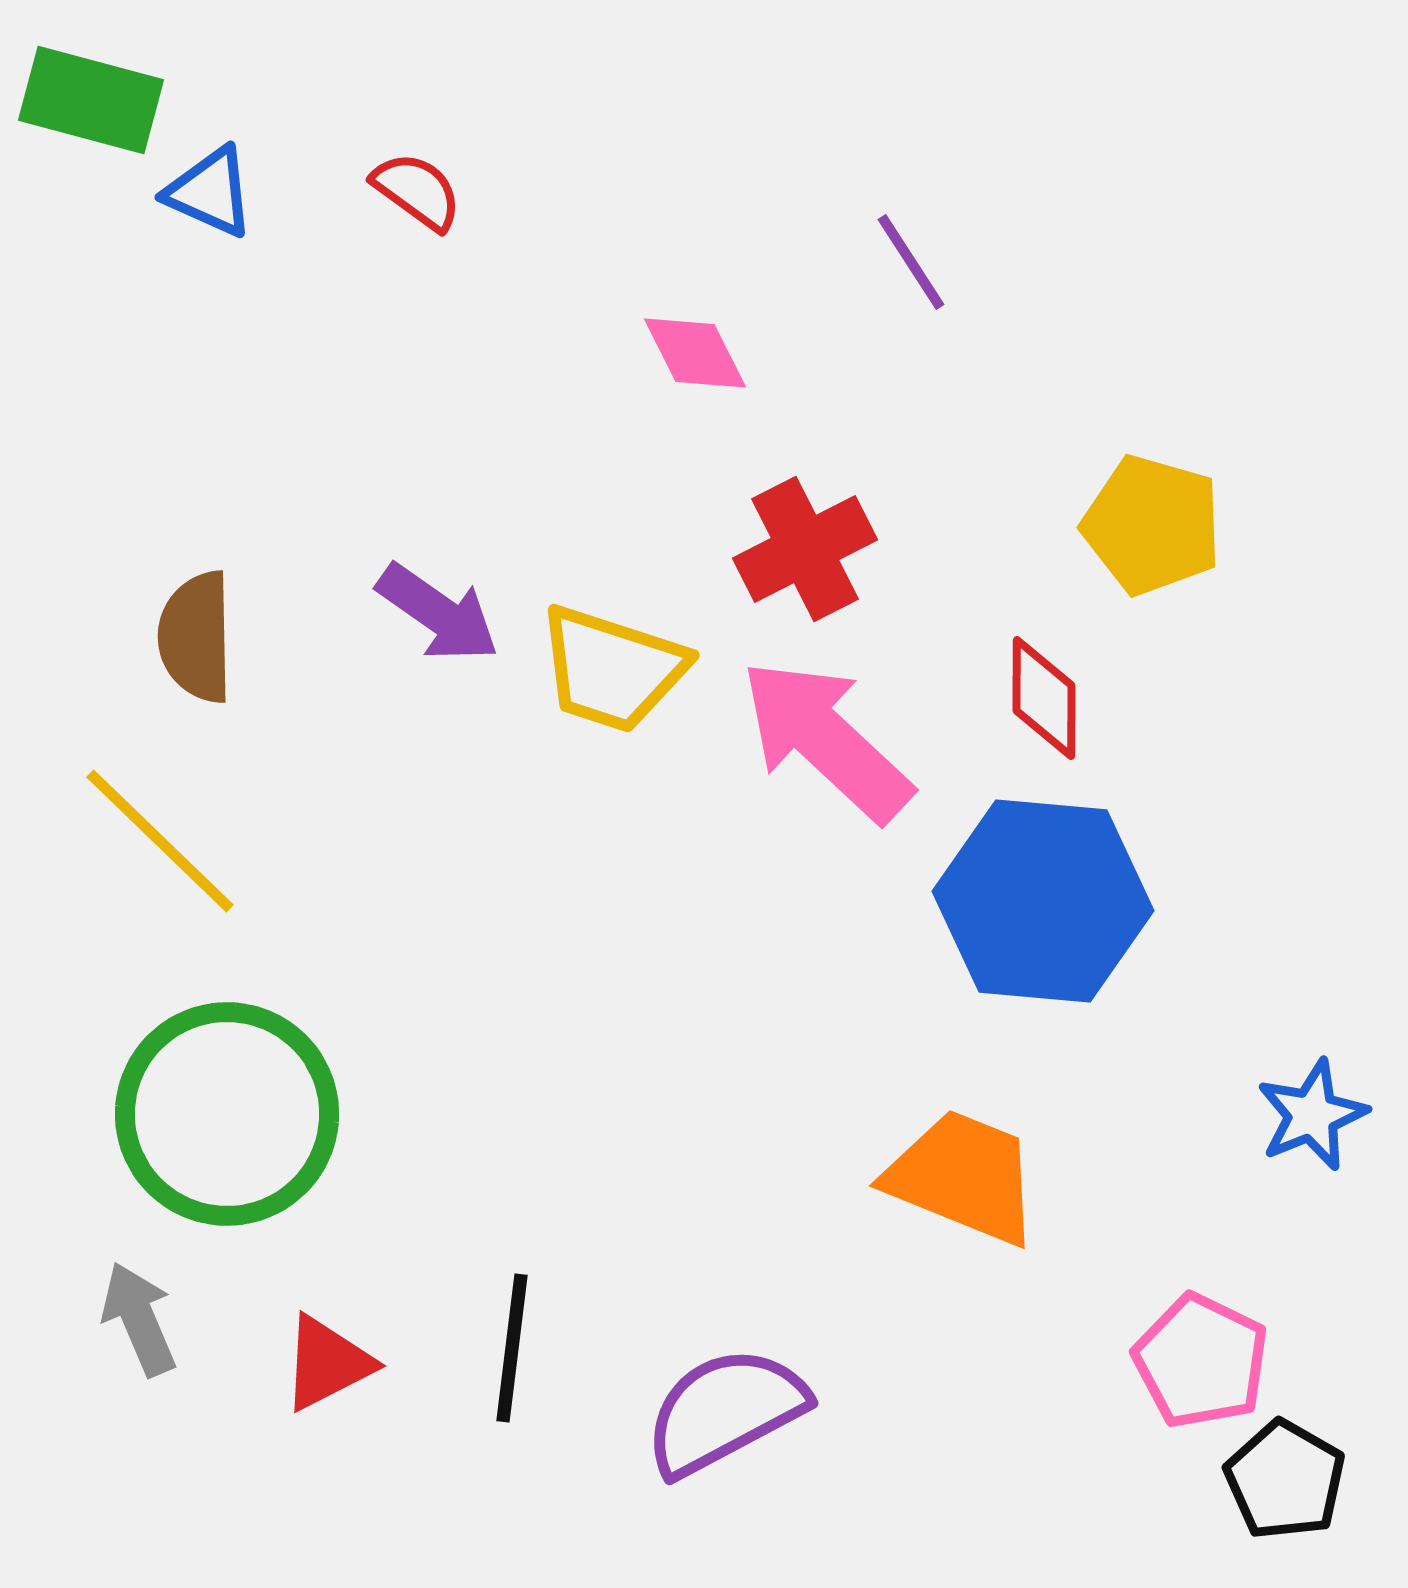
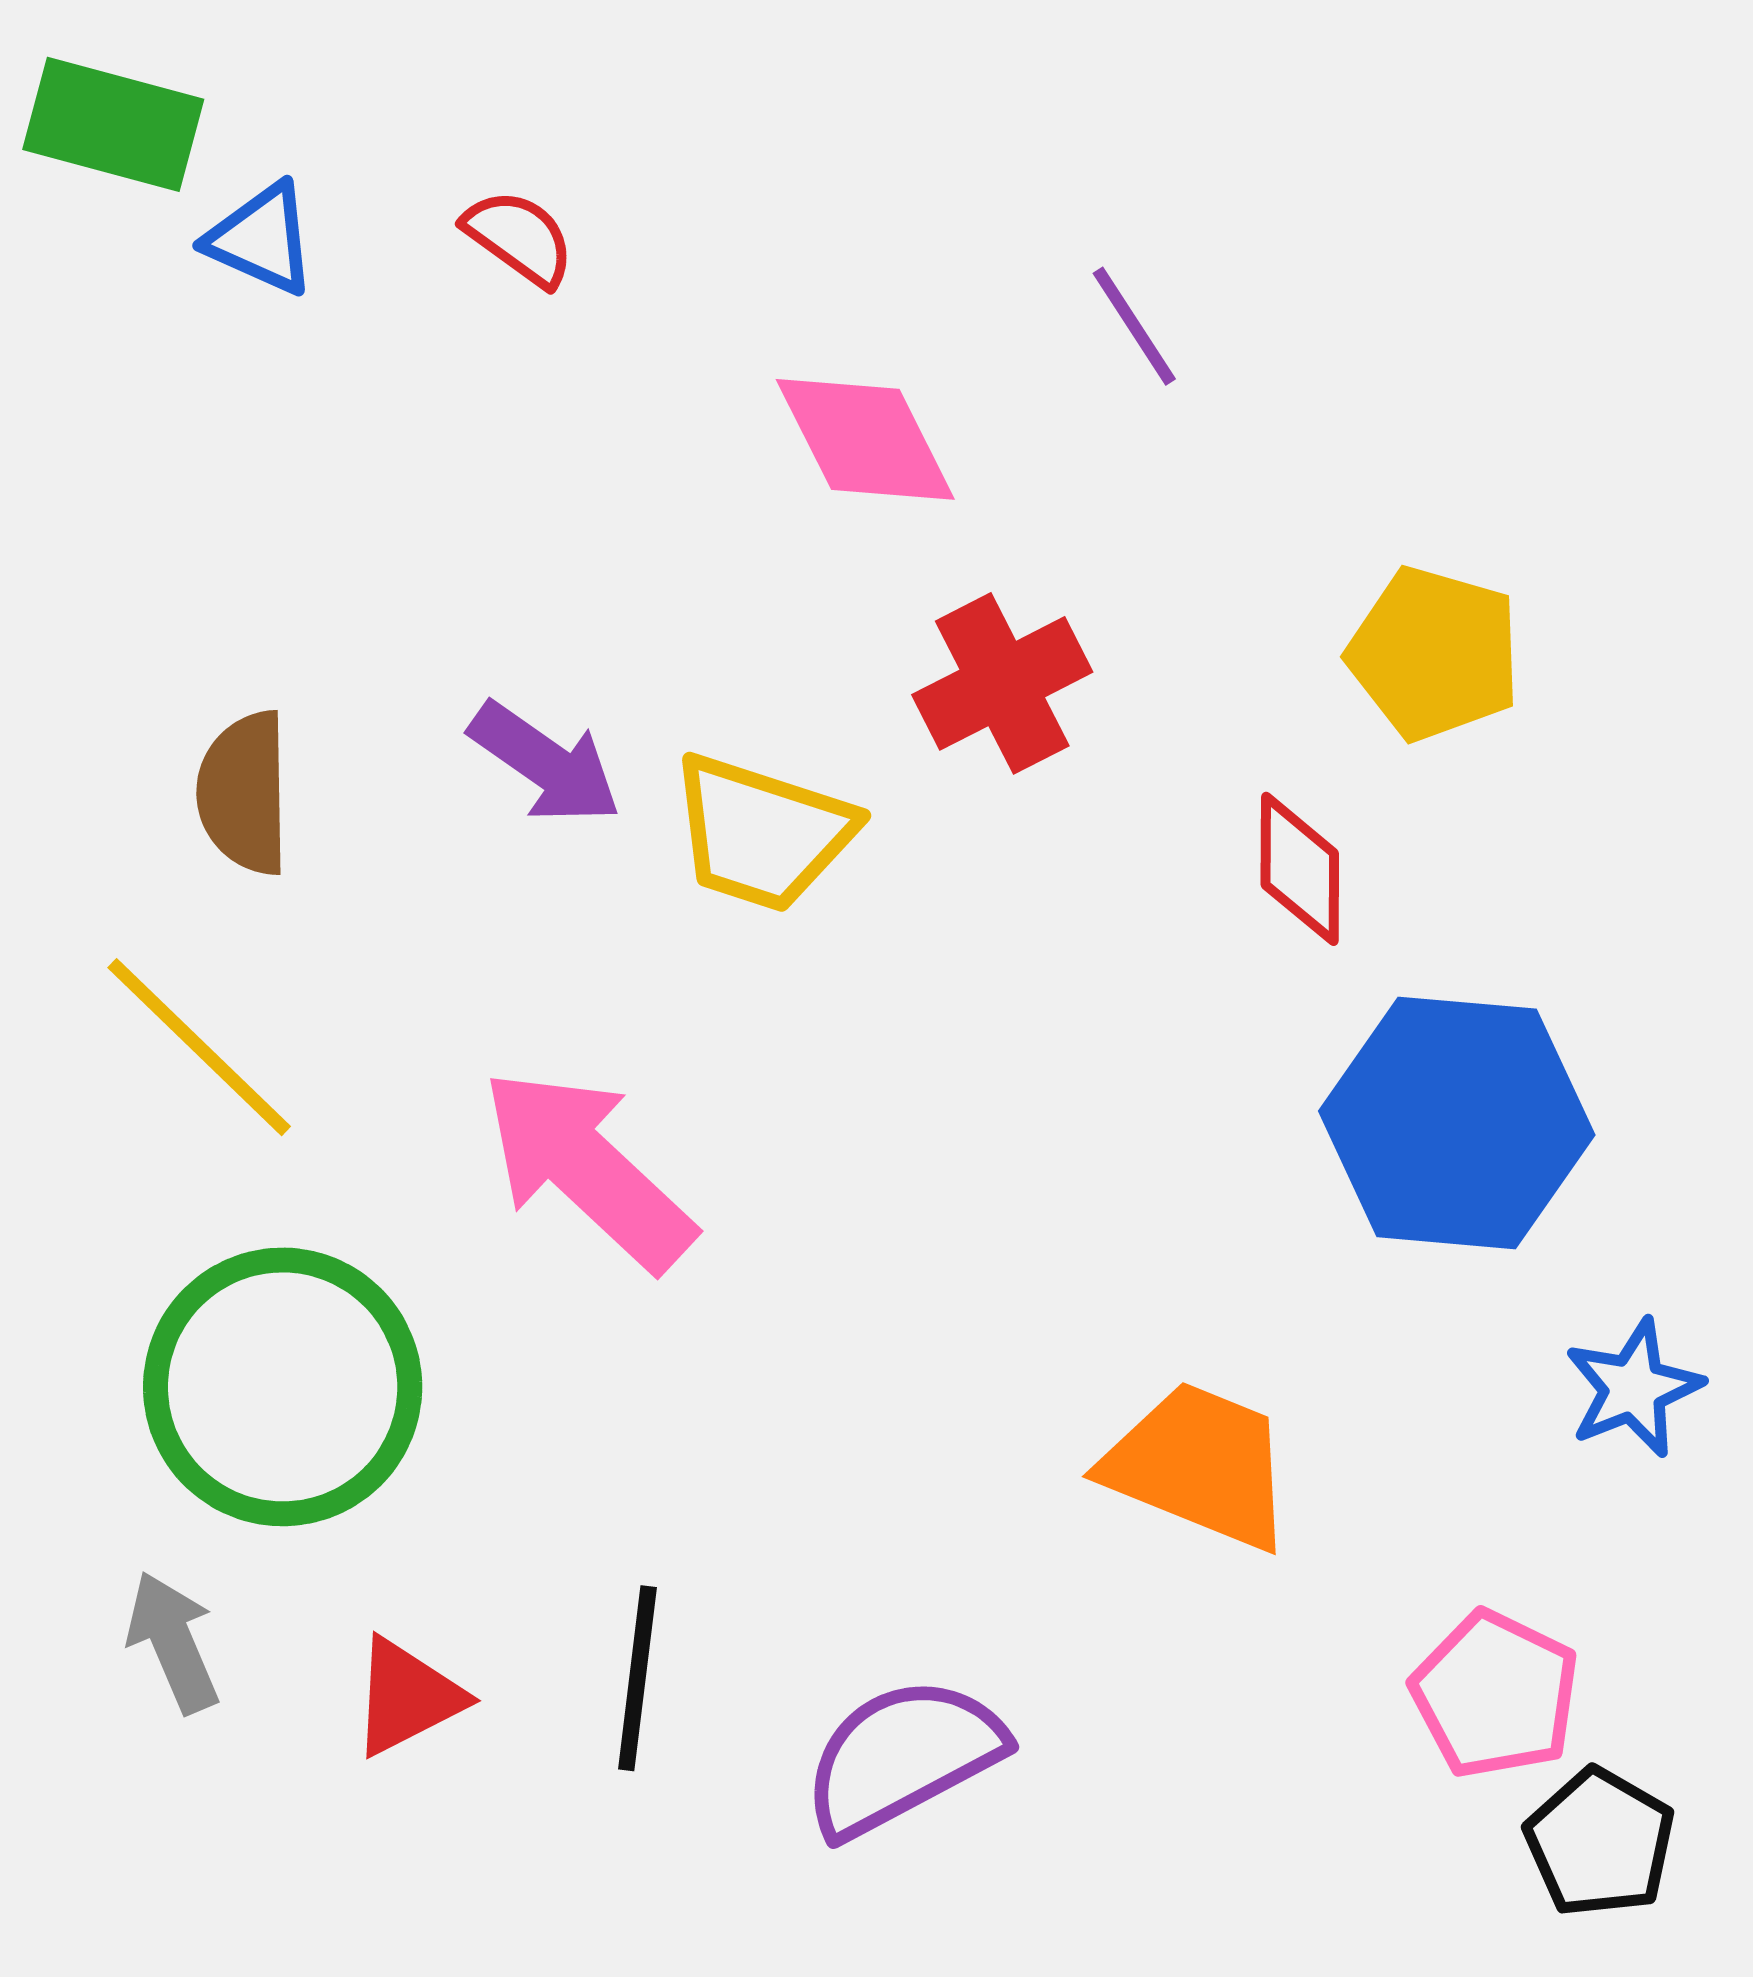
pink diamond: (695, 353) -> (865, 439), size x1.4
pink arrow: (826, 740) -> (588, 1169), moved
blue hexagon: (1043, 901) -> (1457, 1123), moved

